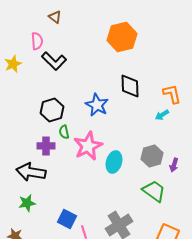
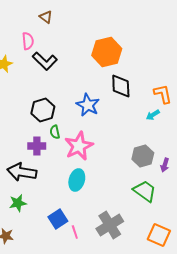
orange hexagon: (122, 37) -> (107, 52), moved
cyan ellipse: (114, 162) -> (77, 180), moved
blue square: (67, 219) -> (58, 219), turned 30

